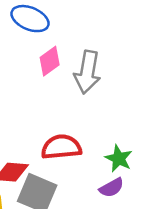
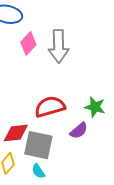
purple semicircle: (112, 188) -> (79, 131), moved

